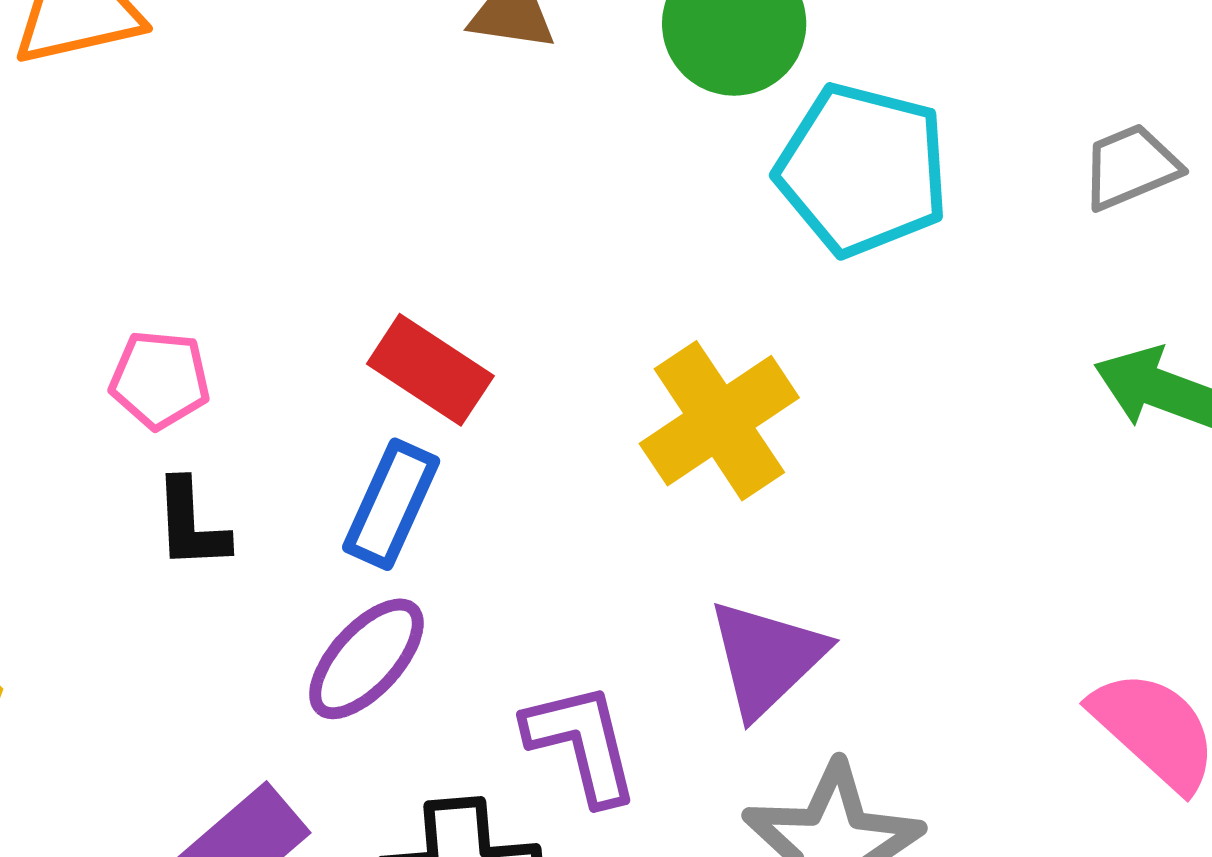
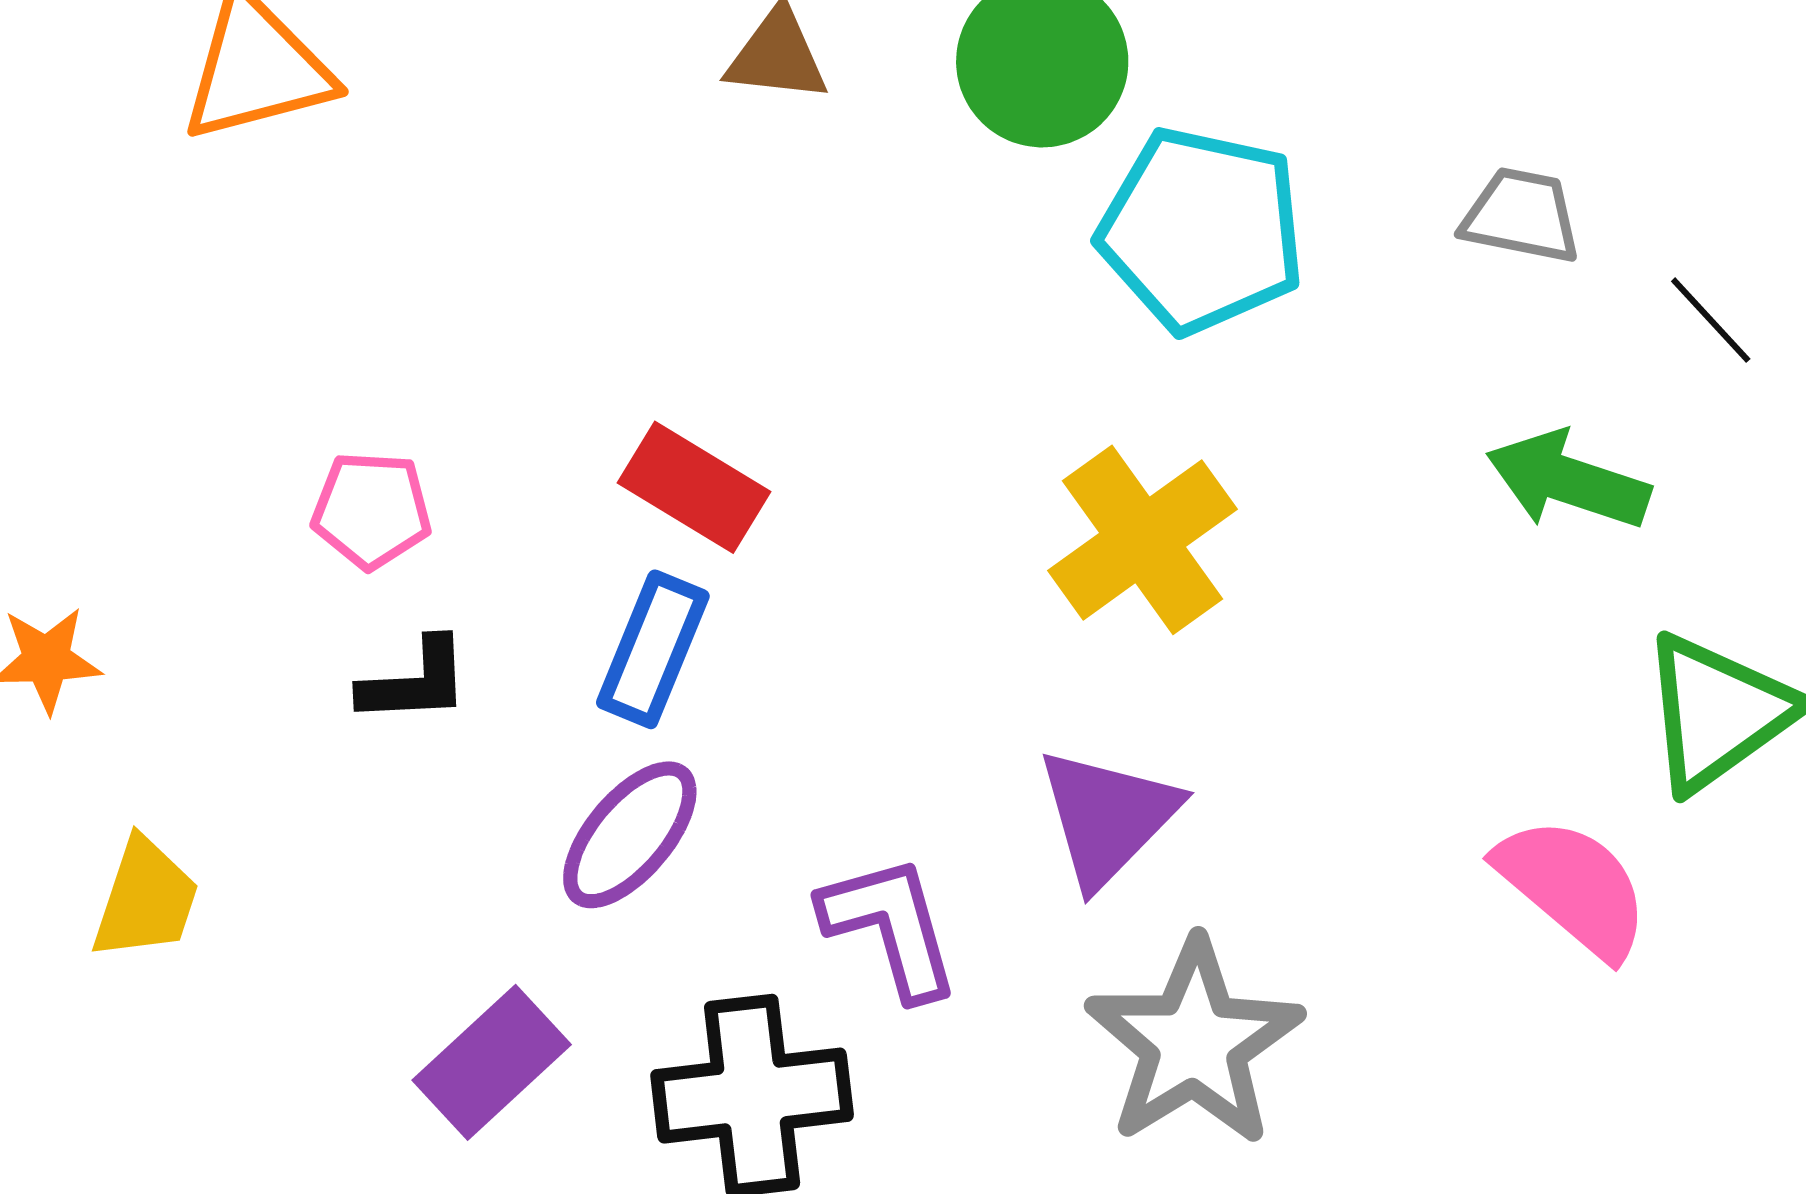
gray trapezoid: (1130, 167) -> (1521, 216), turned 36
yellow cross: (719, 421) -> (1143, 540), moved
black L-shape: (191, 524) -> (415, 682), turned -88

